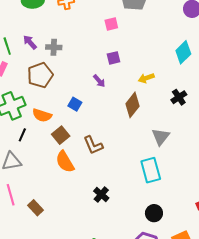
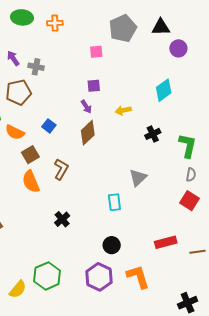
purple arrow: (99, 81) -> (86, 107), moved
brown diamond: (132, 105) -> (88, 133), moved
gray triangle: (161, 137) -> (138, 178), moved
brown L-shape: (93, 145) -> (61, 169), turned -135
cyan rectangle: (151, 170) -> (114, 202), size x0.7

